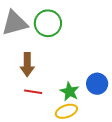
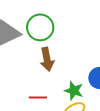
brown arrow: (27, 65) -> (47, 59), moved

